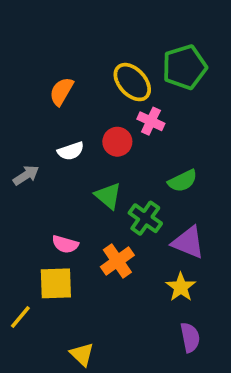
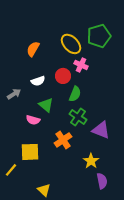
green semicircle: (183, 181) -> (75, 94), moved, turned -42
green triangle: (108, 196) -> (46, 105), moved
pink semicircle: (65, 244) -> (33, 120), moved
yellow star: (181, 287) -> (91, 161), moved

